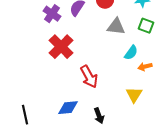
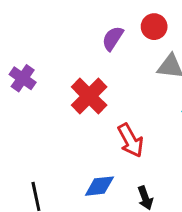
purple cross: (52, 14) -> (23, 78), moved

